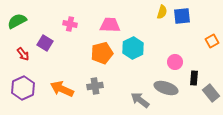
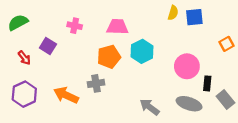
pink circle: (175, 62) -> (187, 66), size x1.5
gray cross: (95, 86) -> (96, 83), moved
gray ellipse: (166, 88) -> (189, 104), moved

